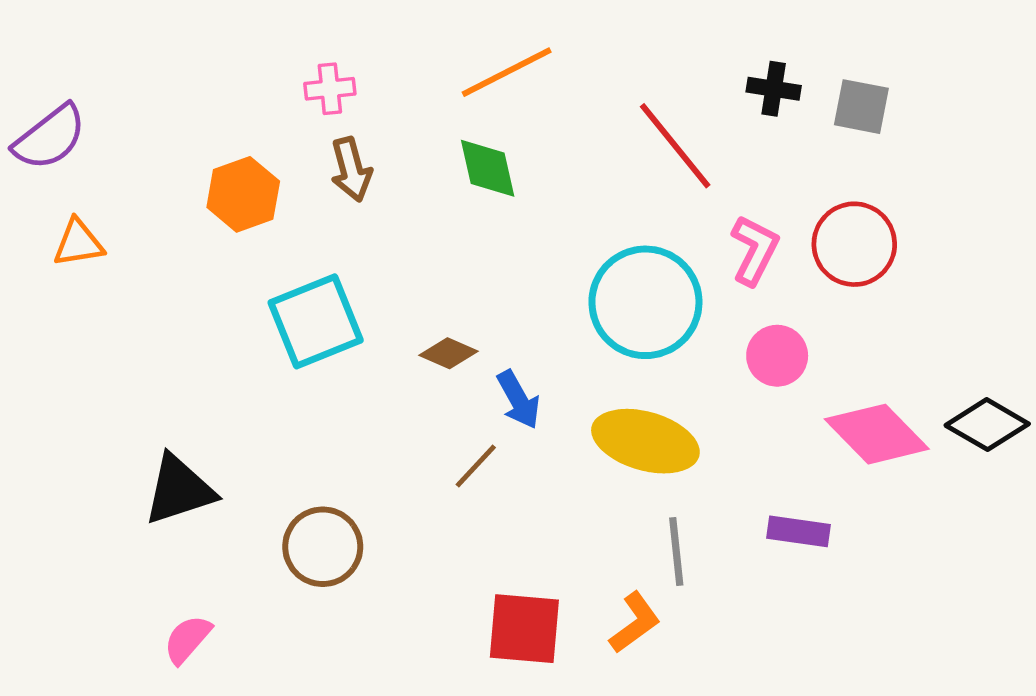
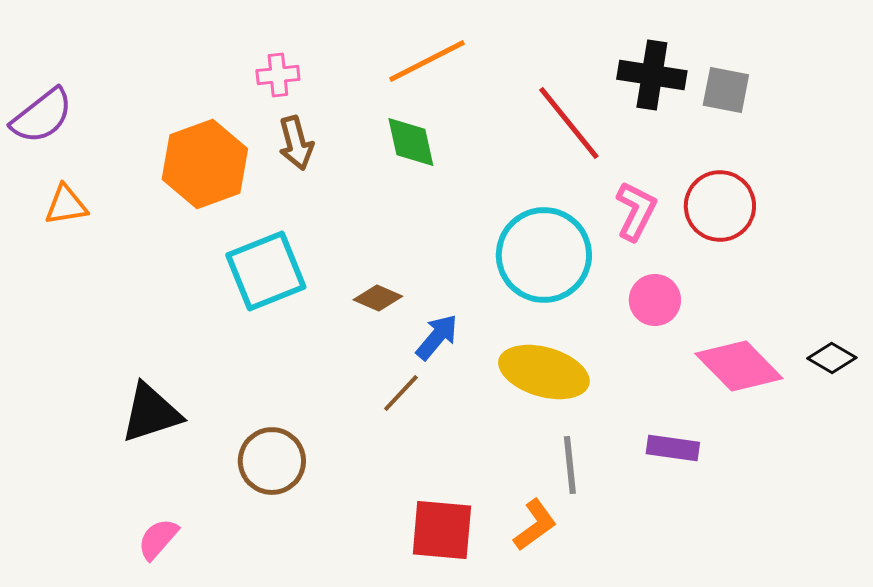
black cross: (774, 89) -> (652, 75), size x1.5
orange hexagon: (243, 194) -> (205, 164), size x1.4
blue arrow: (518, 400) -> (437, 337), turned -111
black diamond: (987, 425) -> (832, 358), size x0.7

